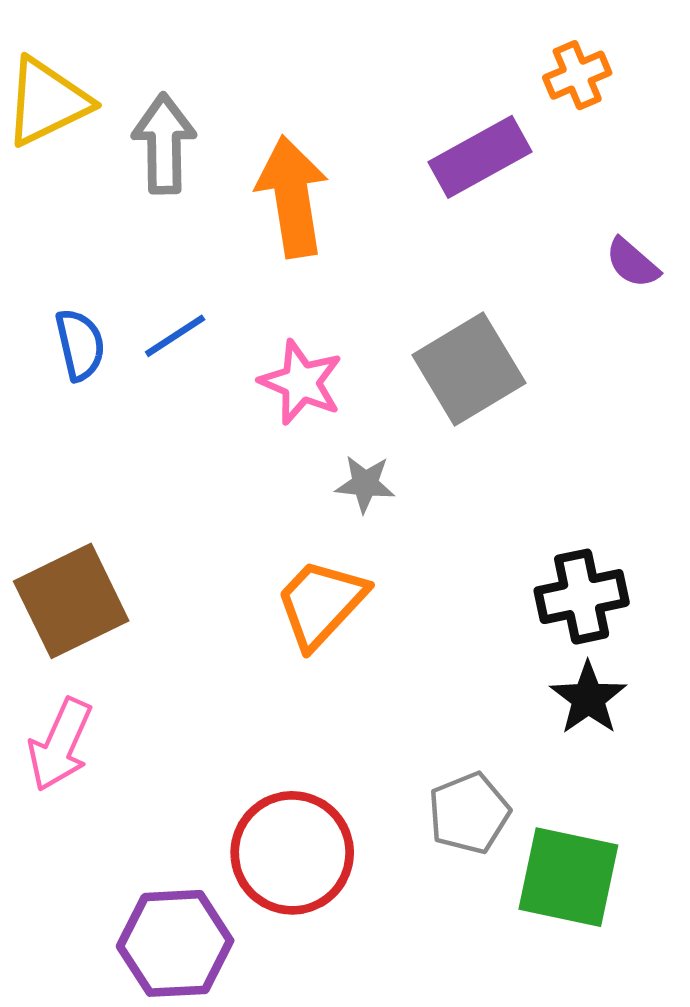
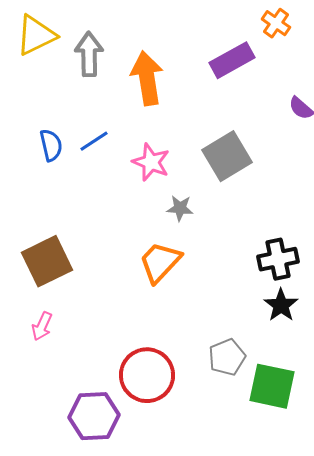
orange cross: (577, 75) -> (276, 23), turned -32
pink arrow: (60, 745) -> (42, 326), size x0.7

